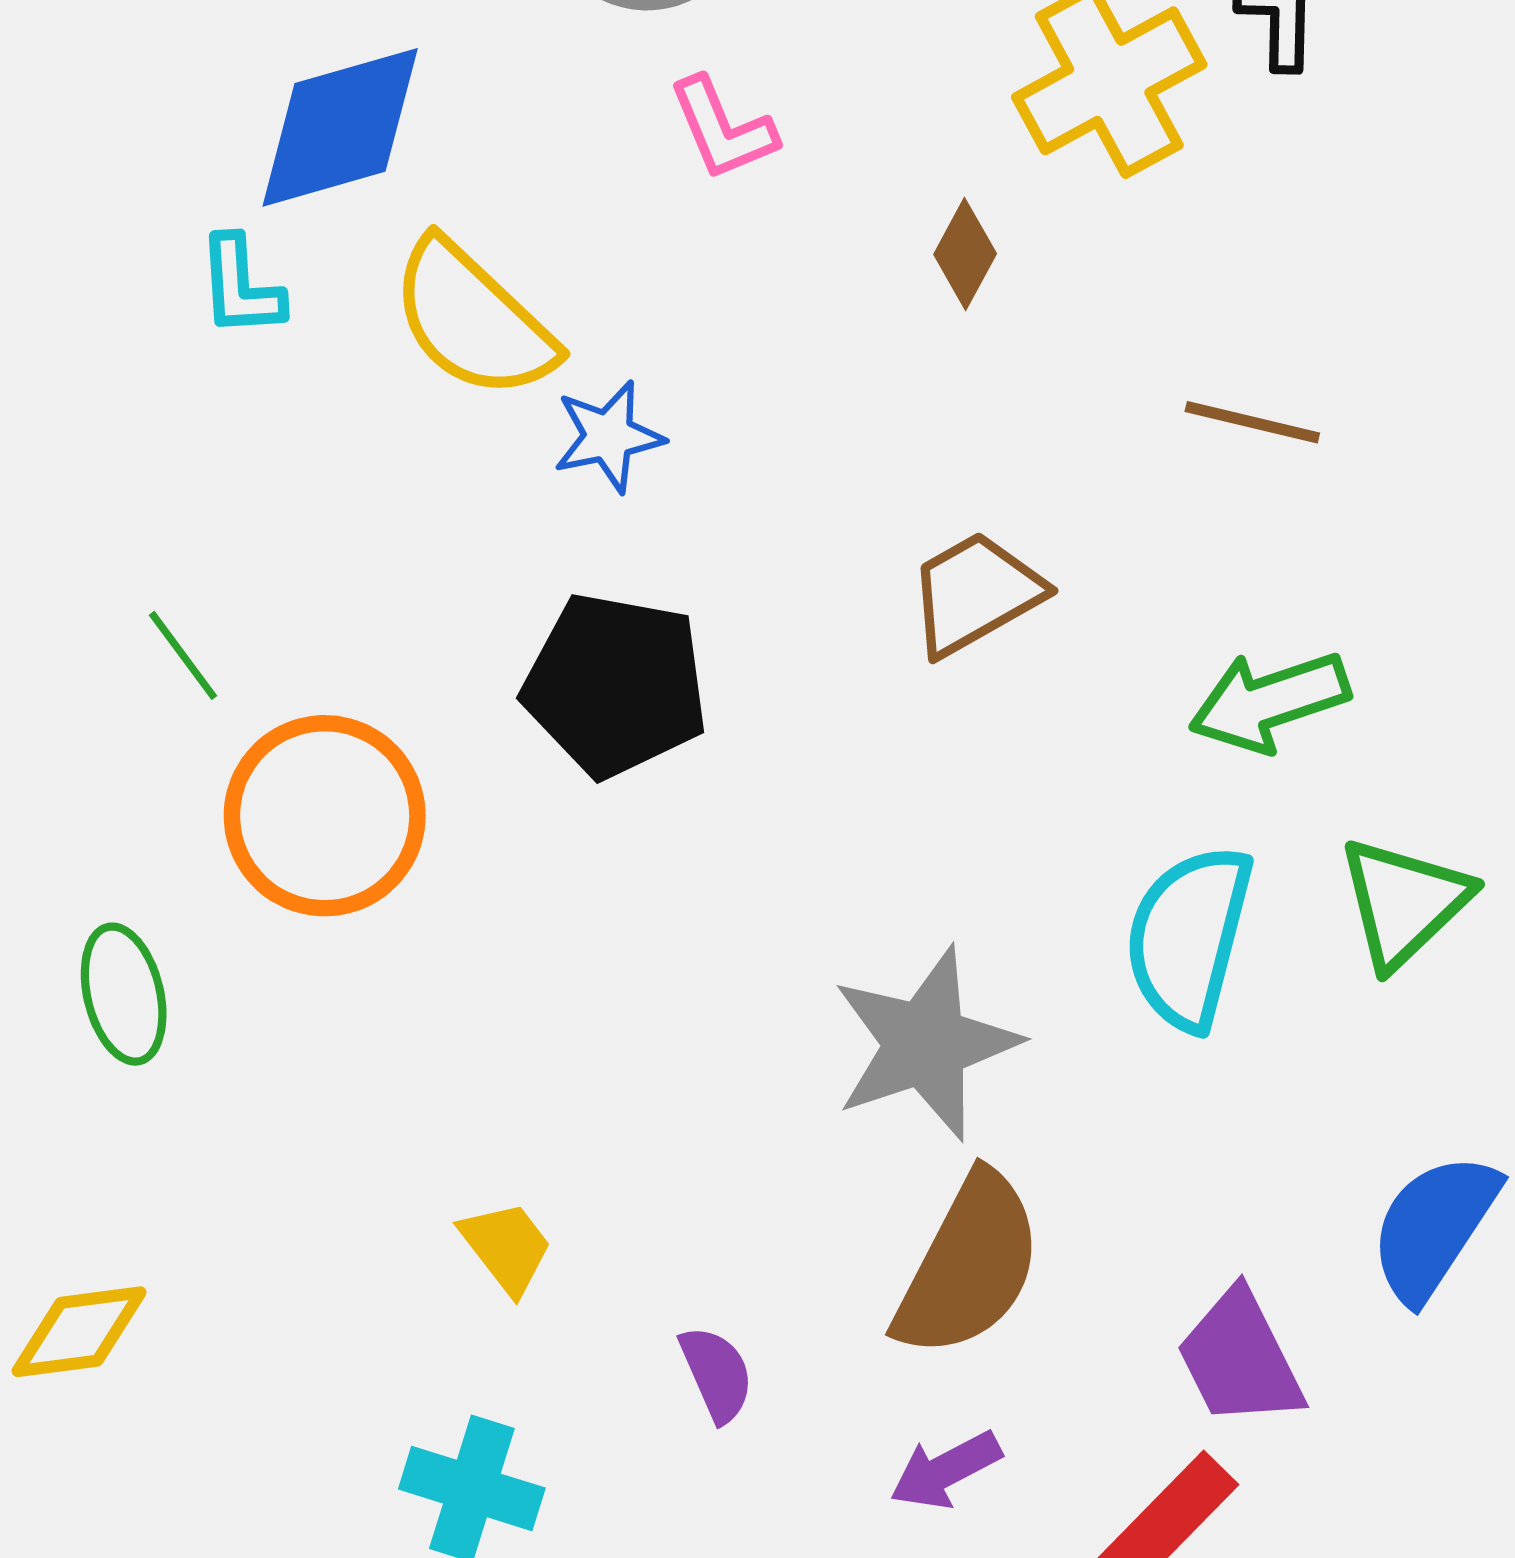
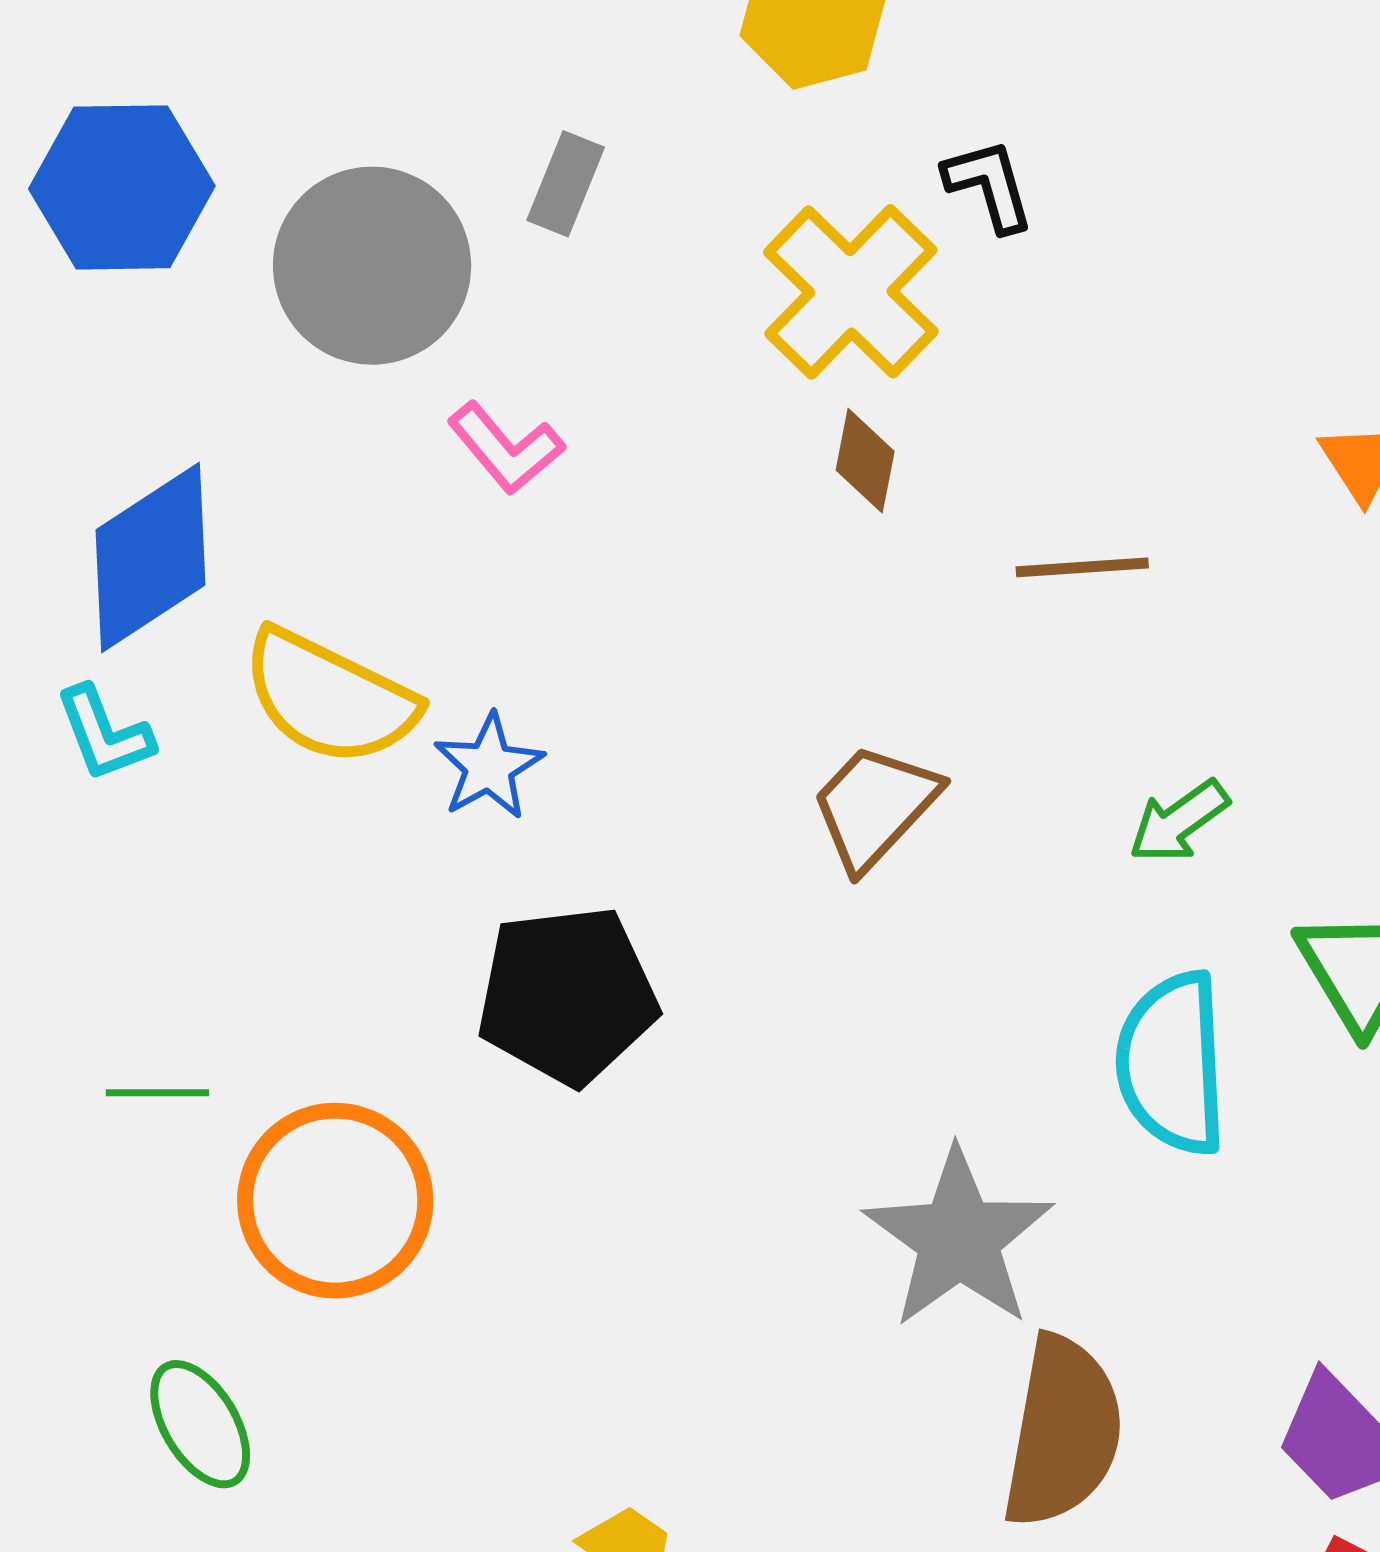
brown diamond: (965, 254) -> (865, 461), moved
green line: (183, 655) -> (157, 1093), turned -36
green arrow: (1269, 701) -> (1179, 822), size x0.7

